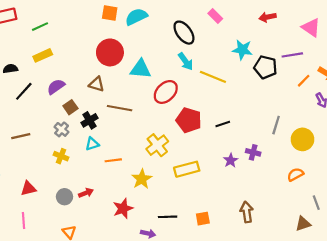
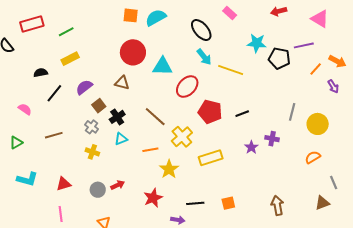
brown line: (120, 108) -> (155, 117), moved, turned 35
orange line: (113, 160) -> (150, 150), moved
brown arrow: (247, 212) -> (277, 205), moved

